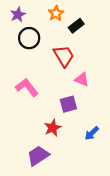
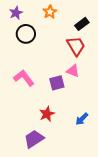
black rectangle: (76, 26) -> (82, 24), moved
red trapezoid: (64, 56) -> (76, 46), moved
purple square: (68, 104) -> (57, 83), moved

